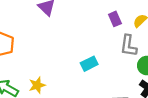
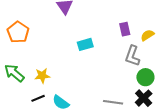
cyan rectangle: (89, 64) -> (85, 44), moved

